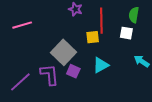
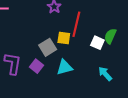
green semicircle: (134, 15) -> (110, 36), moved
gray square: (63, 52) -> (48, 47), moved, size x0.7

